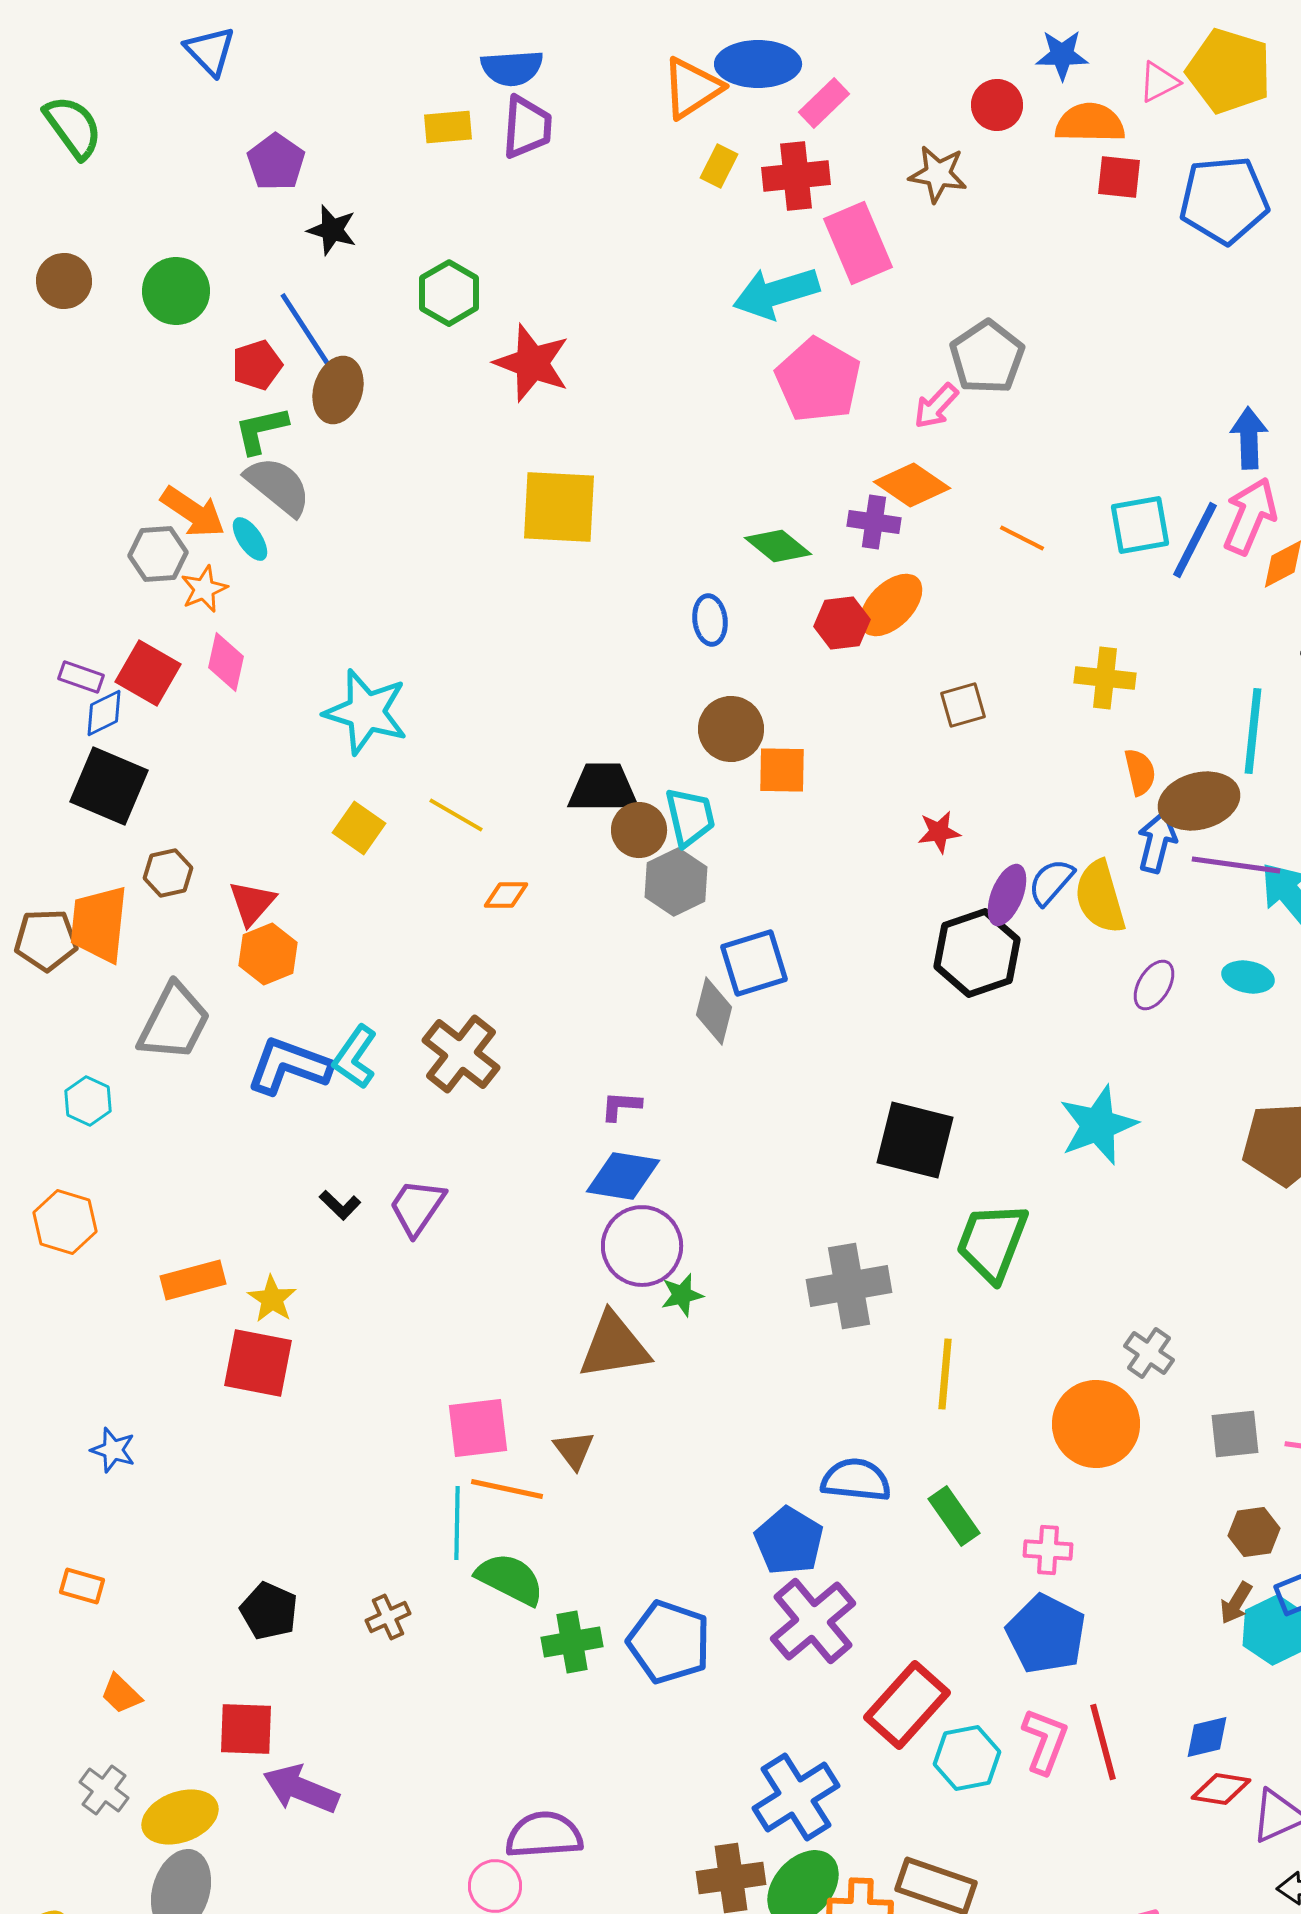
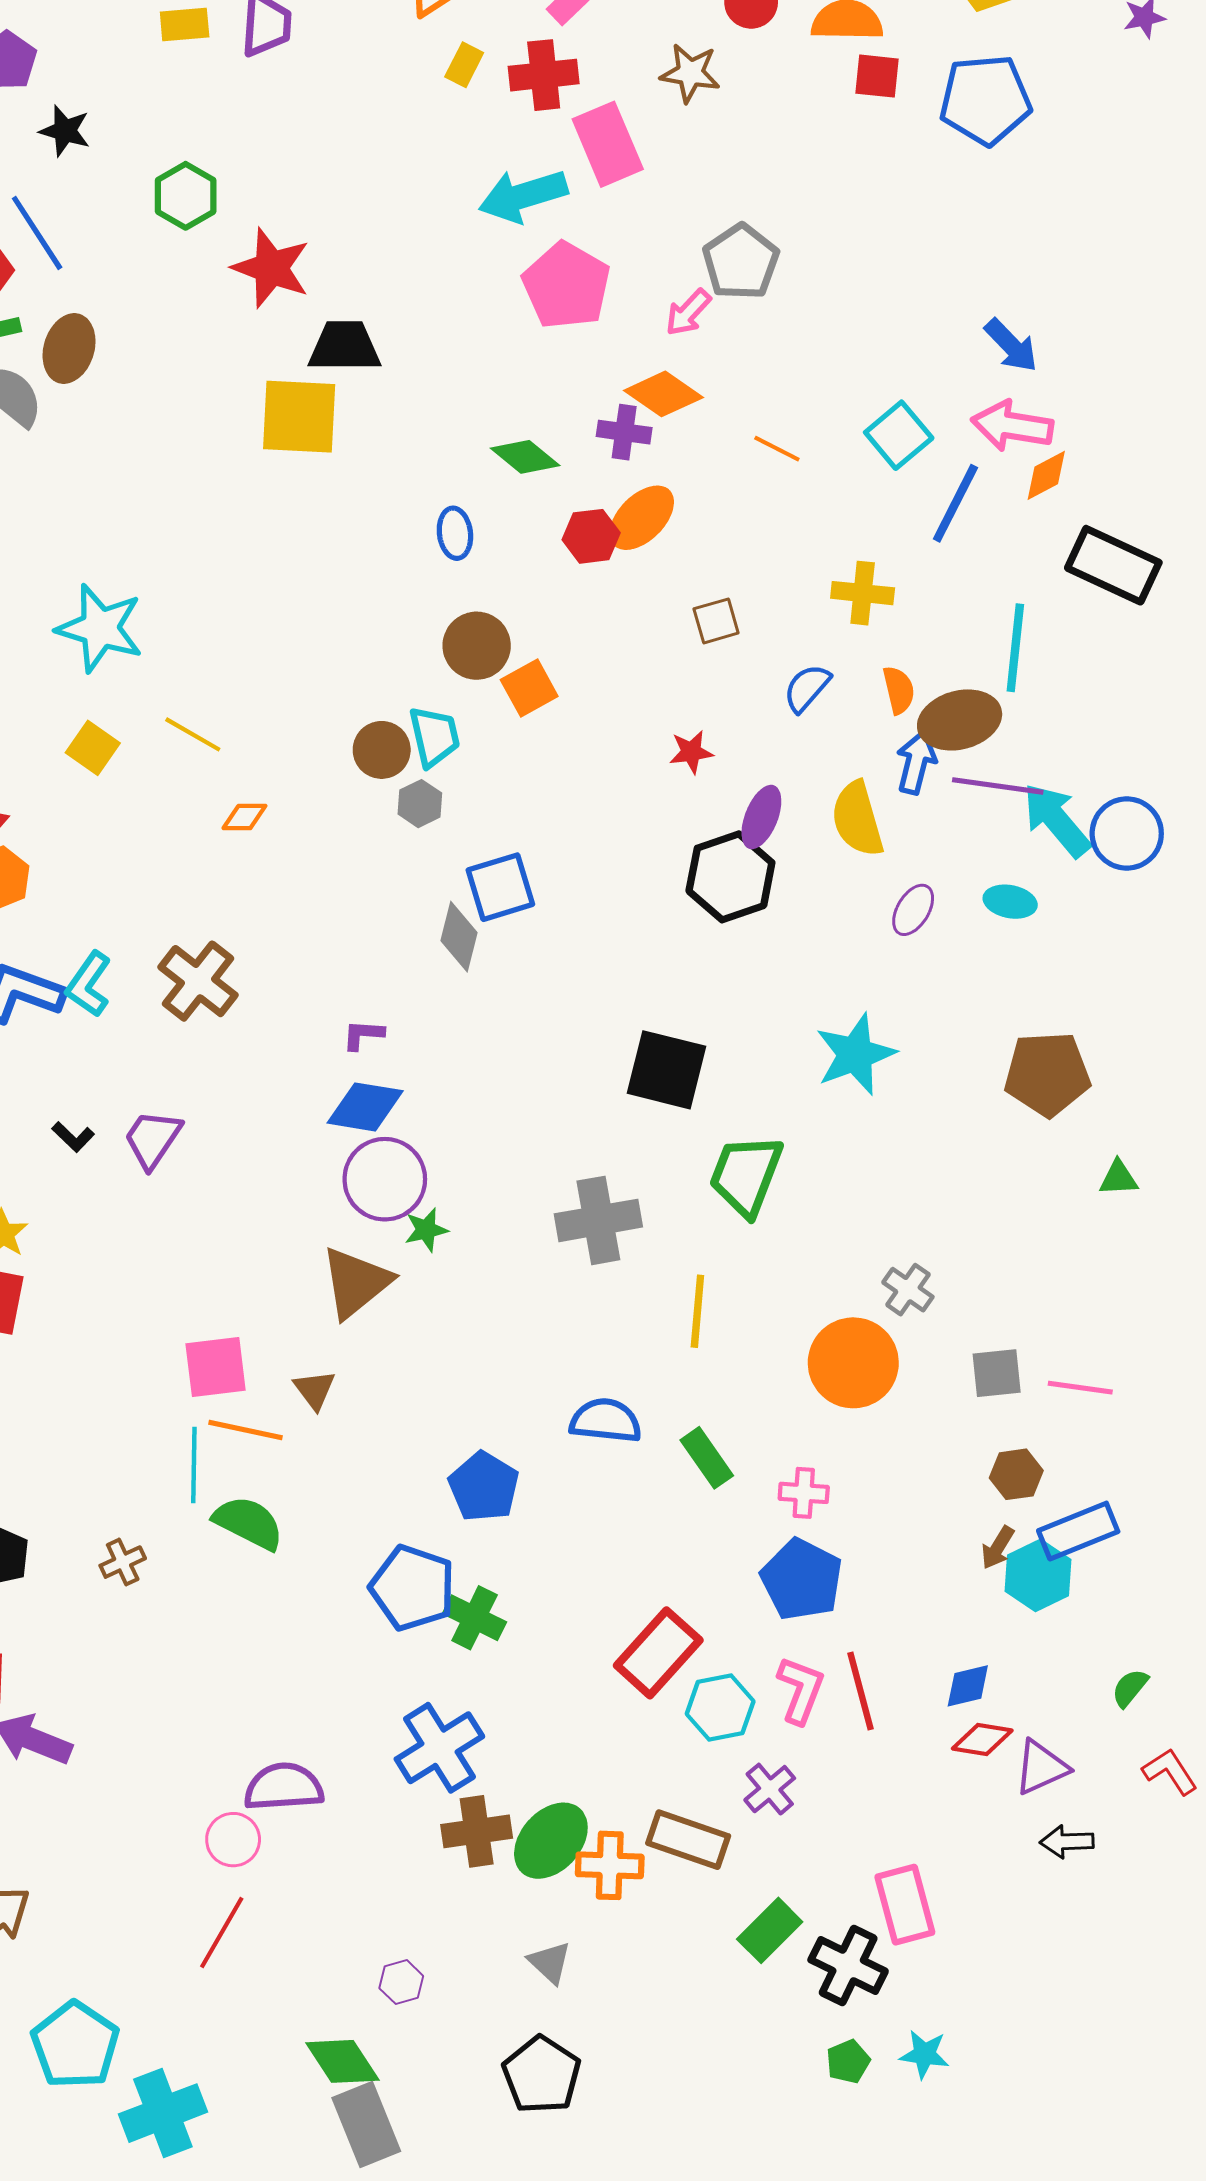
brown ellipse: (338, 390) -> (69, 349), moved
blue arrow: (1249, 438) -> (1011, 345), turned 138
pink arrow: (1250, 516) -> (1012, 426), turned -104
cyan square: (1140, 525) -> (899, 435), turned -30
blue line: (1195, 540) -> (955, 503), moved
orange square: (782, 770) -> (529, 688), turned -30
black trapezoid: (603, 788) -> (345, 346), moved
gray hexagon: (676, 882) -> (420, 804), size x0.7
blue semicircle: (1051, 882) -> (807, 688), moved
brown triangle: (614, 1346) -> (356, 1282), turned -30
blue pentagon: (789, 1541) -> (484, 1487), moved
purple cross: (813, 1621) -> (770, 1789), moved, size x0.6
green cross: (572, 1642) -> (475, 1618), moved, turned 36
blue cross: (796, 1797) -> (439, 1748), moved

